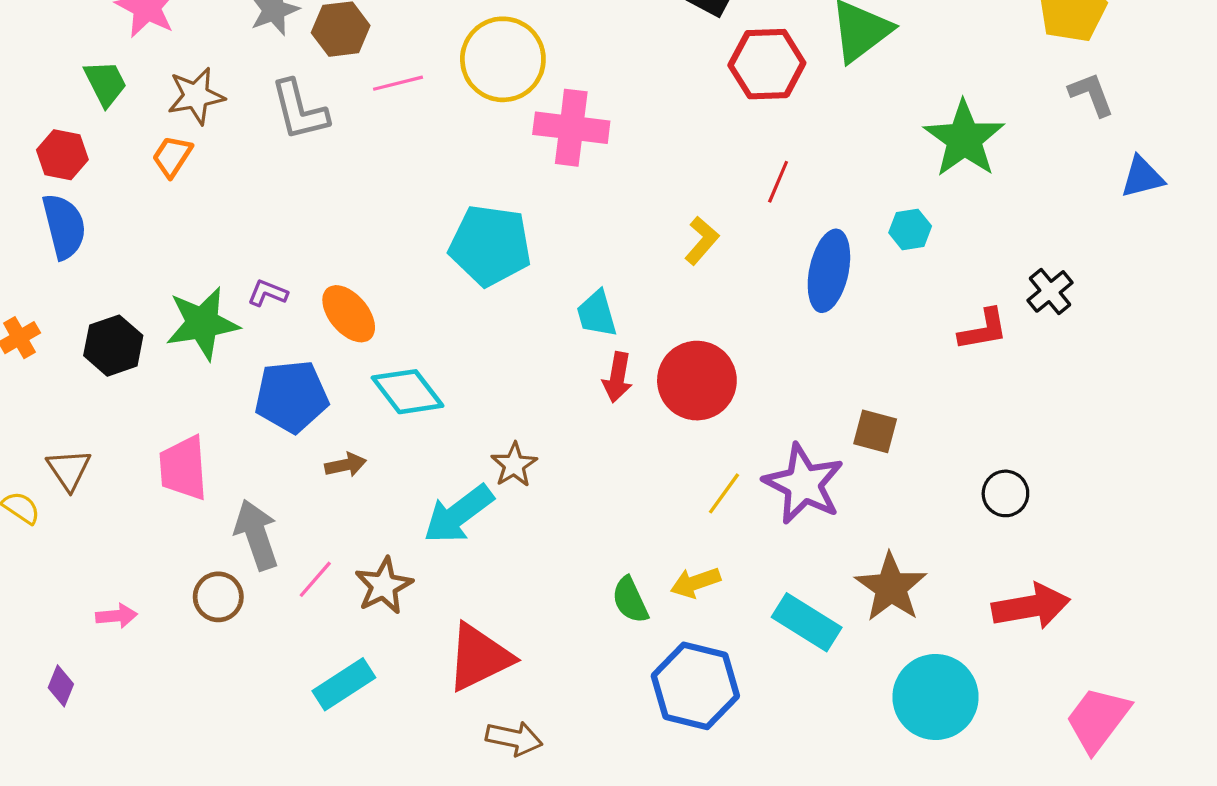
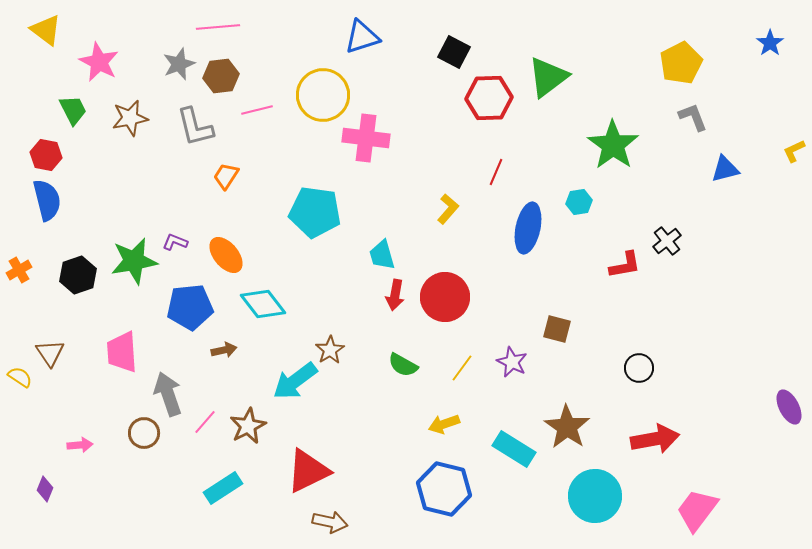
orange trapezoid: (172, 156) -> (226, 176), moved
purple star: (804, 484) -> (512, 362), size x0.6
green semicircle: (630, 600) -> (403, 365), moved, turned -36

